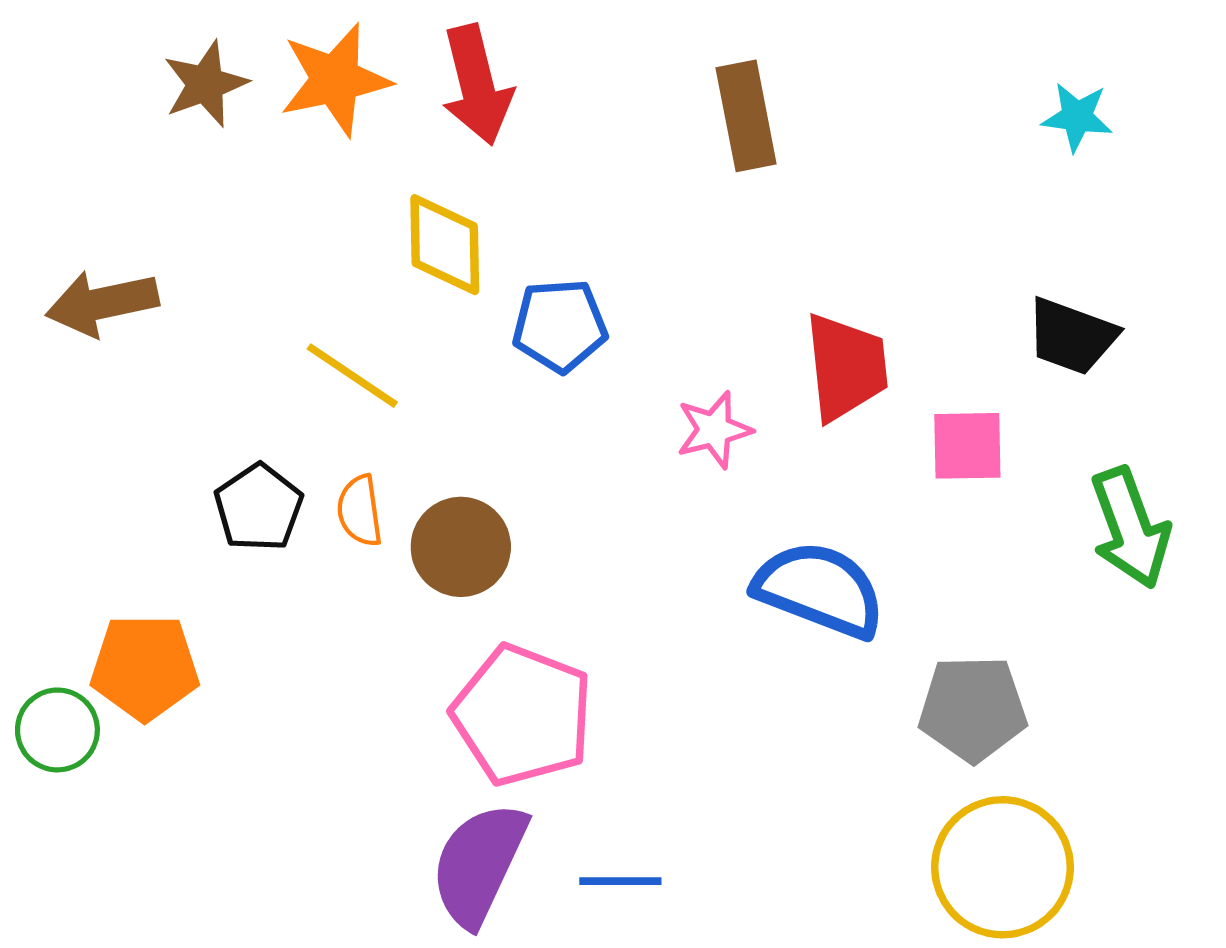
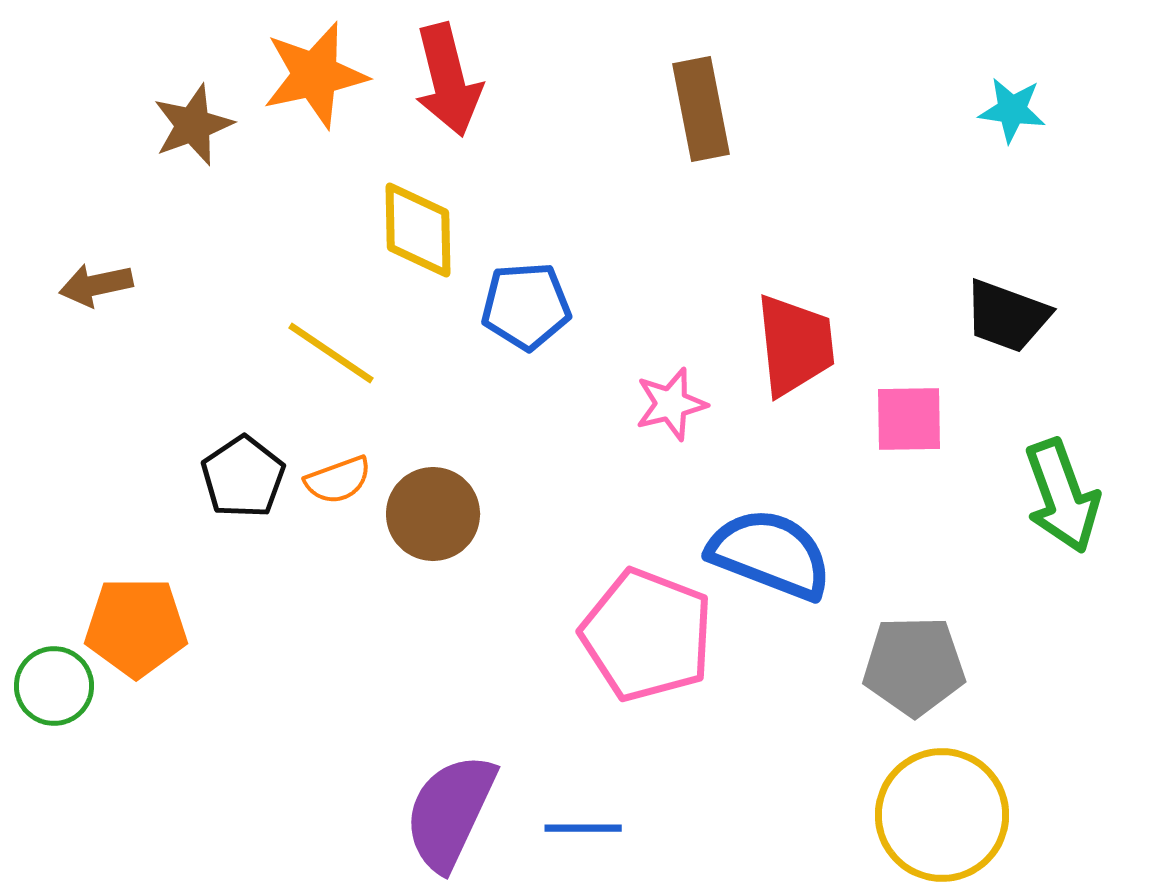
brown star: (205, 84) -> (193, 125), moved
brown arrow: (102, 303) -> (96, 285), size x0.7
orange semicircle: (360, 511) -> (338, 480), turned -102
pink pentagon: (523, 715) -> (647, 635), moved

